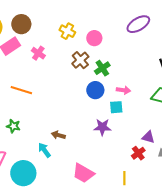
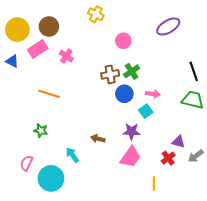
yellow cross: (67, 31) -> (96, 14), moved
brown cross: (80, 60) -> (110, 74), moved, turned 30
cyan square: (116, 107) -> (146, 111), turned -32
brown arrow: (58, 135) -> (98, 139), moved
pink trapezoid: (83, 173) -> (130, 157), moved, turned -85

